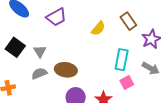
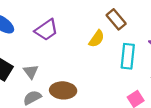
brown rectangle: (128, 21) -> (116, 19), moved
cyan rectangle: (122, 60) -> (128, 56), moved

